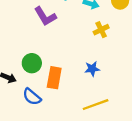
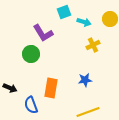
green circle: (32, 63) -> (31, 54), moved
blue semicircle: (32, 97) -> (31, 105), turned 30

